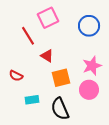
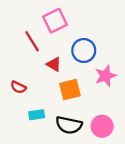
blue circle: (89, 26) -> (84, 50), moved
pink circle: (89, 90) -> (102, 126), moved
black semicircle: (60, 109) -> (69, 125), turned -55

